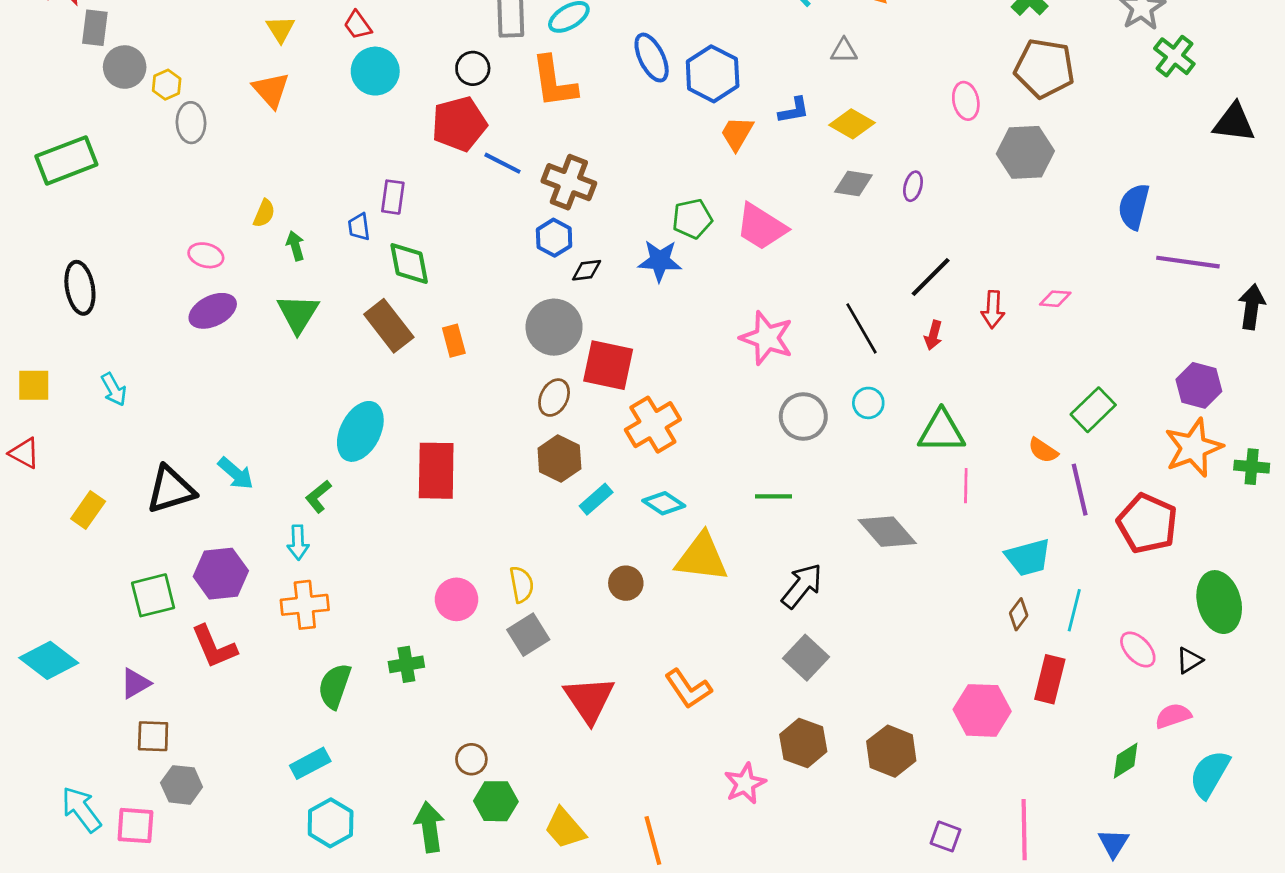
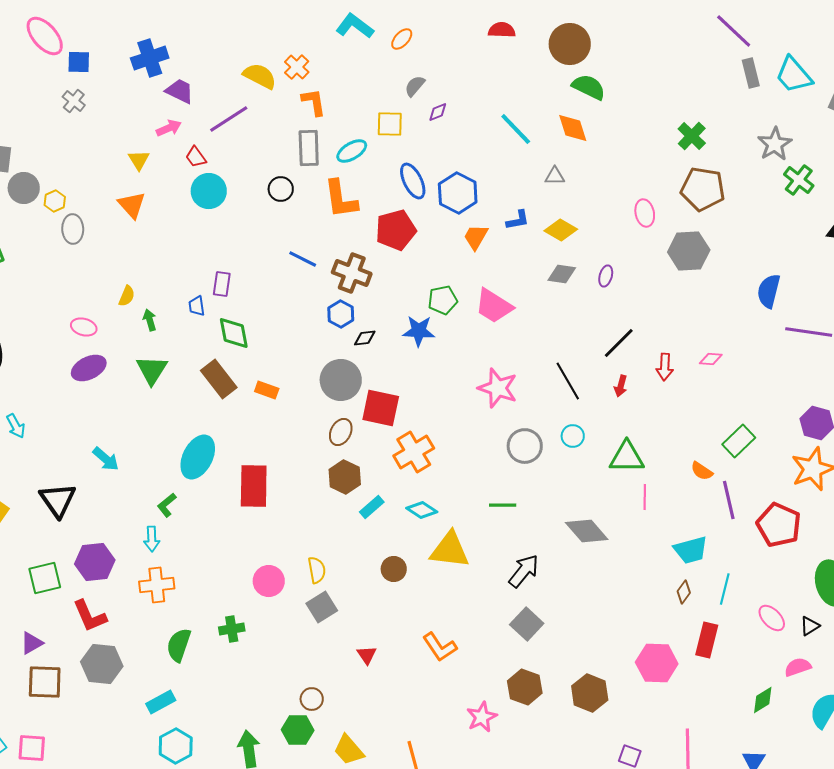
red pentagon: (459, 124) -> (396, 230), moved
orange rectangle: (454, 341) -> (267, 390), turned -55
cyan arrow: (236, 473) -> (106, 459), moved
black triangle: (171, 490) -> (58, 500), turned -48
red triangle: (589, 700) -> (367, 655), size x0.5
brown square: (153, 736) -> (45, 682), size x1.4
brown circle: (471, 759) -> (312, 699), moved
gray hexagon: (182, 785) -> (102, 664), moved, size x1.4

